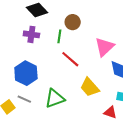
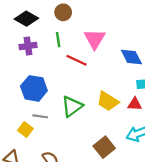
brown circle: (73, 22) -> (63, 12), moved
pink triangle: (104, 47) -> (95, 39), moved
yellow trapezoid: (90, 87) -> (108, 101), moved

